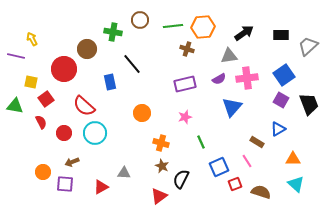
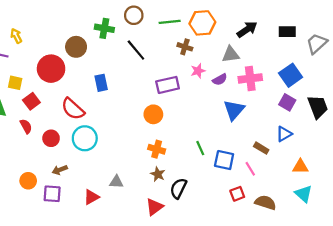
black line: (132, 64) -> (136, 50), moved
purple rectangle: (185, 84) -> (168, 85), moved
orange circle: (142, 113) -> (153, 114), moved
pink star: (185, 117) -> (198, 71), moved
blue square: (219, 167) -> (224, 160), moved, turned 36

